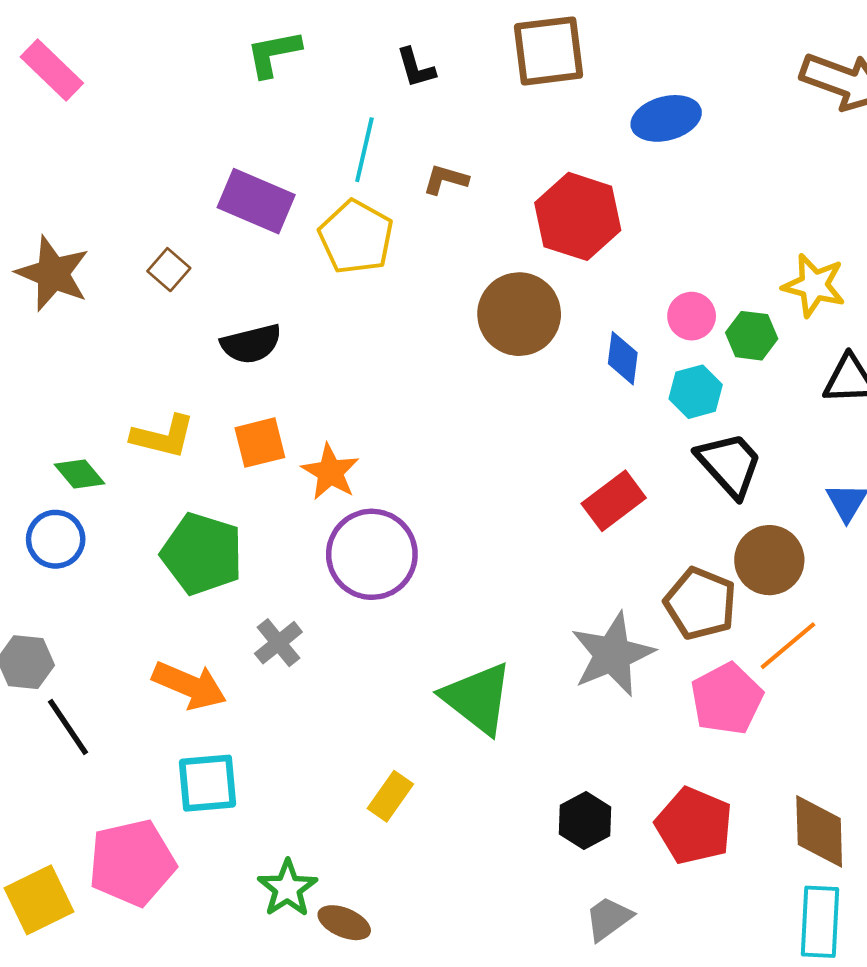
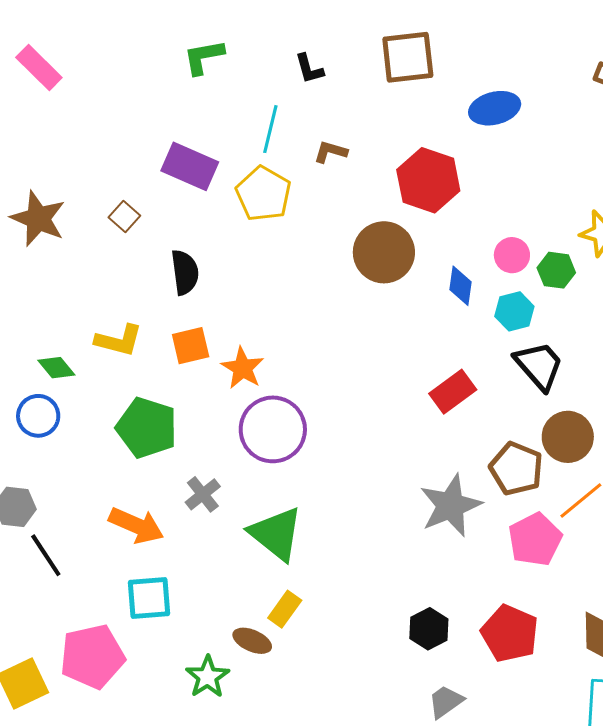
black semicircle: (251, 344) -> (185, 272), turned -84
green triangle: (477, 698) -> (276, 534), moved
brown ellipse: (344, 923) -> (252, 641), moved

